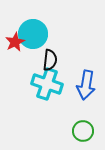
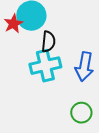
cyan cross: (47, 84) -> (45, 66), turned -32

